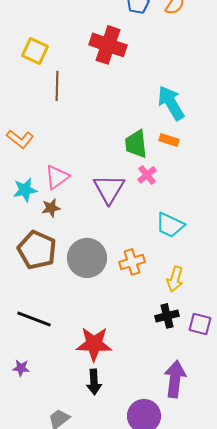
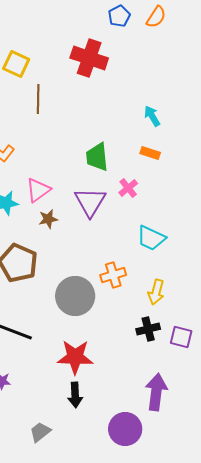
cyan arrow: (171, 103) -> (152, 116), size x0.6
green trapezoid: (136, 144) -> (97, 157), moved
brown star: (51, 208) -> (48, 219), moved
gray circle: (87, 258) -> (75, 296), moved

